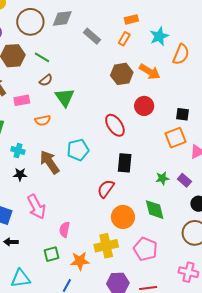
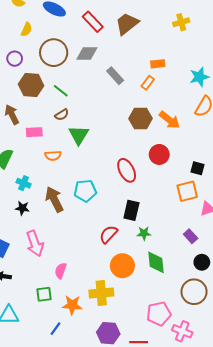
cyan star: (159, 36) -> (199, 77), moved
green star: (162, 178) -> (144, 233), moved
pink pentagon: (145, 249) -> (159, 314), moved, turned 30

